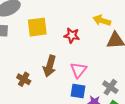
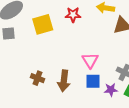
red star: (72, 35) -> (73, 15), moved
brown arrow: (50, 66) -> (64, 81), moved

